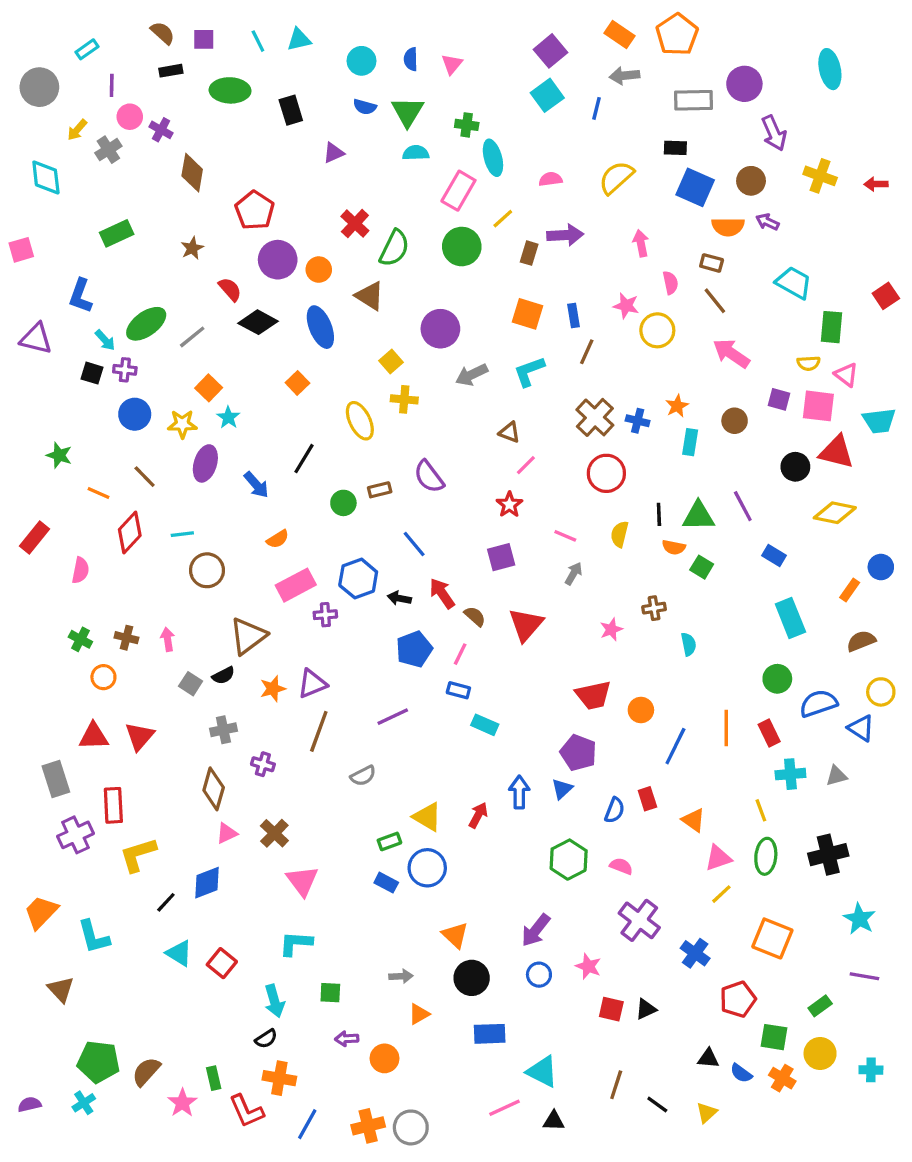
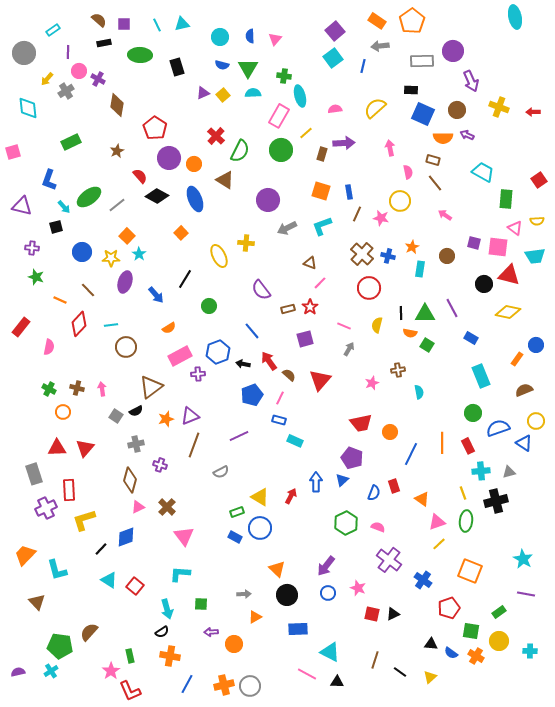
cyan ellipse: (830, 69) -> (515, 17), moved
pink star: (626, 306) -> (381, 218), moved
pink arrow: (731, 353) -> (445, 215), size x0.6
yellow square: (391, 362) -> (223, 95), moved
yellow semicircle: (809, 363) -> (537, 221), moved
purple cross: (125, 370) -> (32, 248), moved
black square: (92, 373) -> (56, 227), turned -32
brown rectangle: (380, 490) -> (288, 309), moved
black cross: (828, 855) -> (496, 501), moved
brown semicircle: (146, 1072) -> (89, 632), moved
pink line: (504, 1108) -> (307, 674), turned 54
red L-shape: (246, 1111) -> (130, 691), moved

